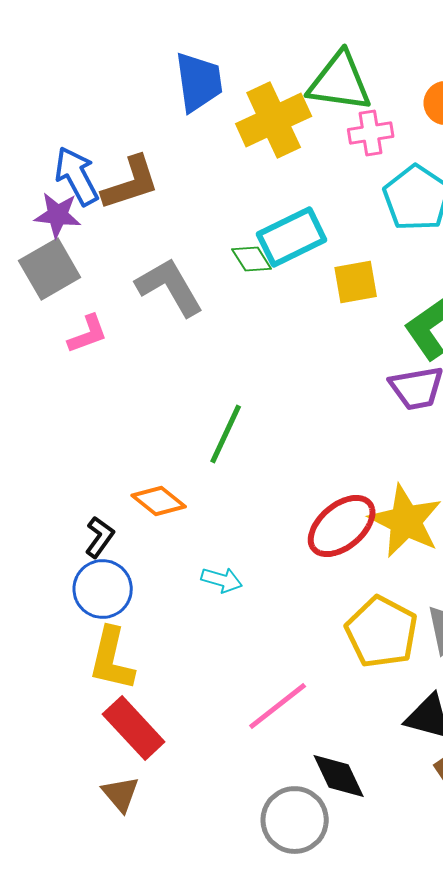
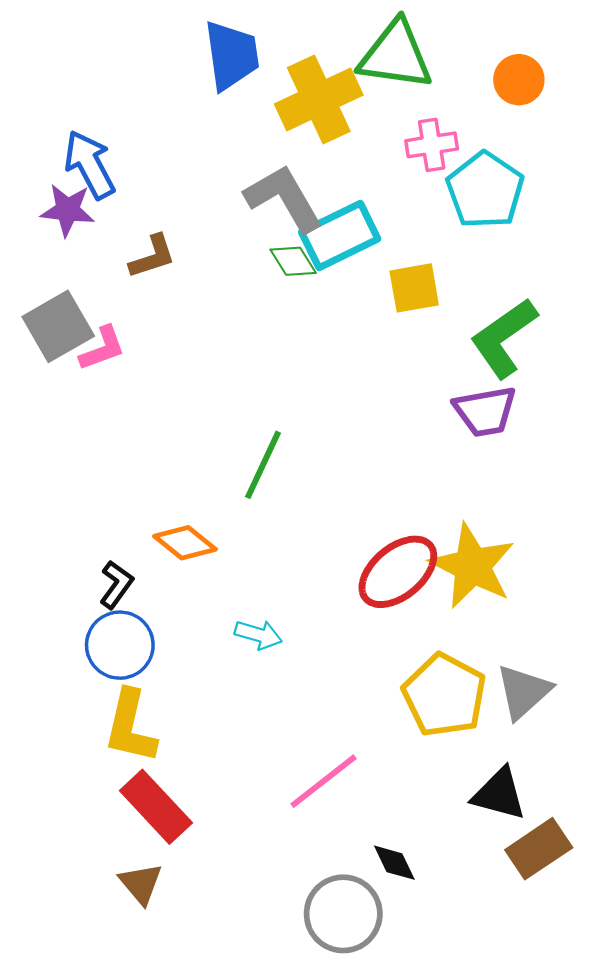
pink cross: (371, 133) -> (432, 145), moved
brown L-shape: (131, 183) -> (152, 257), moved, size x0.7
gray square: (50, 269) -> (58, 326), moved
gray L-shape: (170, 287) -> (284, 198), moved
black diamond: (339, 776) -> (394, 863), size x0.7

